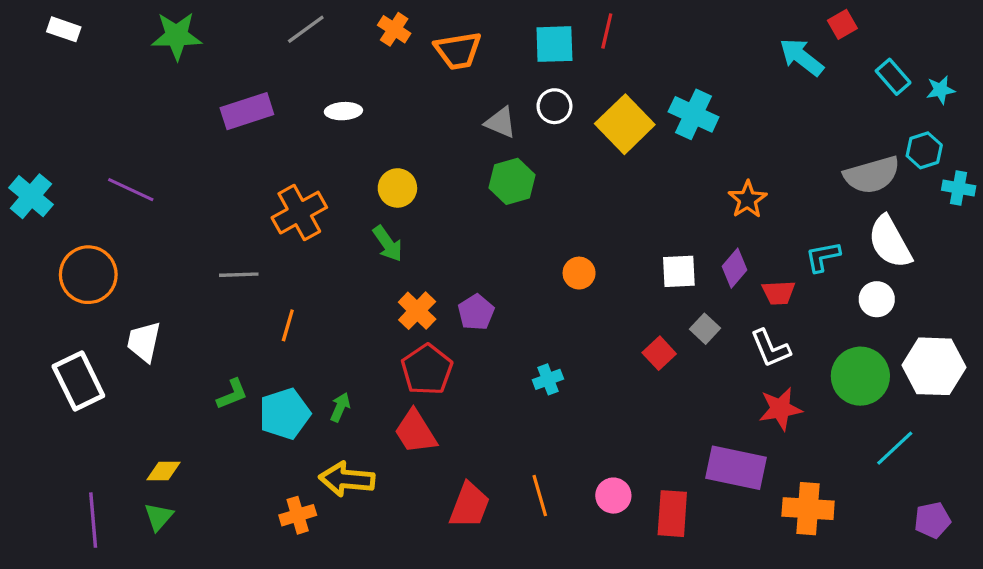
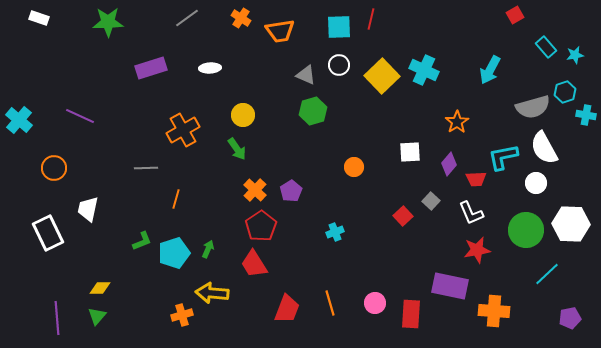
cyan arrow: (802, 57) -> (490, 70), moved, turned -100
cyan L-shape: (823, 257) -> (503, 157), size x1.4
white square: (679, 271) -> (410, 152), moved
orange circle: (88, 275) -> (54, 168), size x0.7

